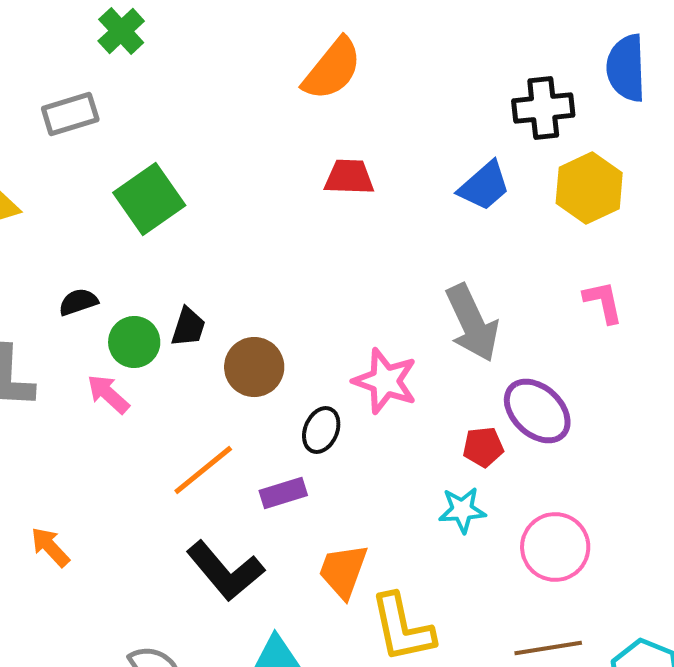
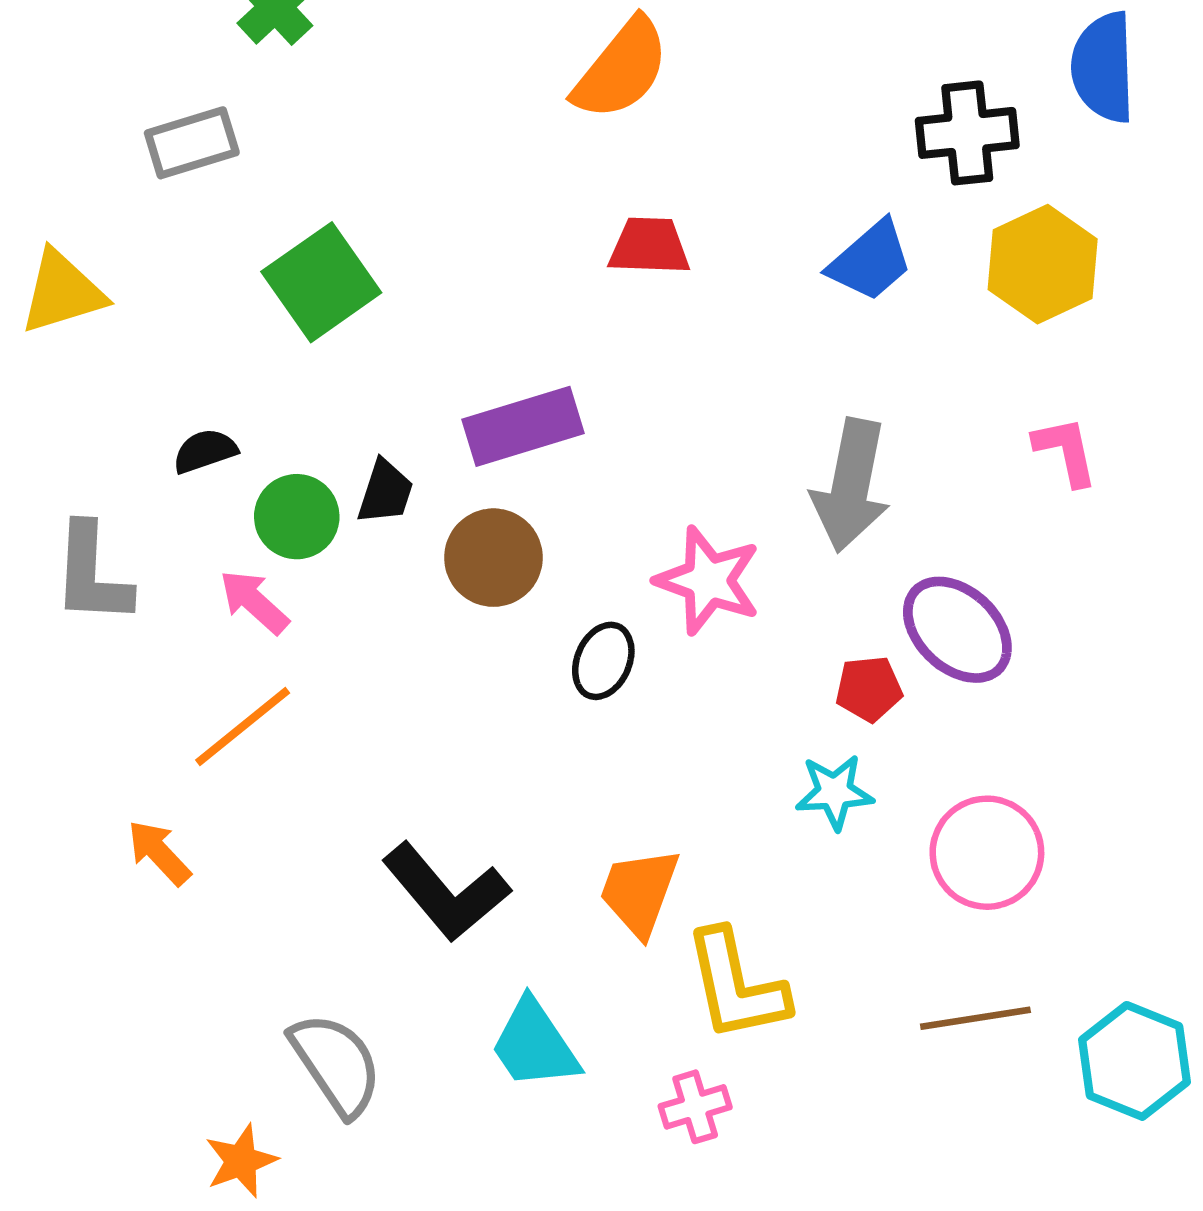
gray arrow: (472, 323) -> (851, 485), turned 36
orange line: (203, 470) -> (243, 726), moved
purple rectangle: (283, 493) -> (523, 426), moved, size x1.5

